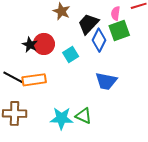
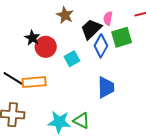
pink semicircle: (115, 13) -> (108, 18), moved
black star: (30, 45) -> (32, 38), moved
blue trapezoid: (106, 81) -> (106, 87), turned -105

